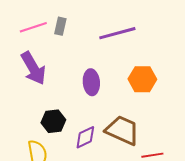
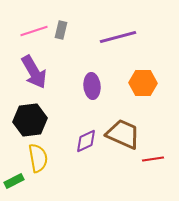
black hexagon: (53, 121) -> (30, 120), moved, size x1.4

